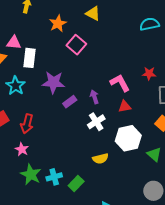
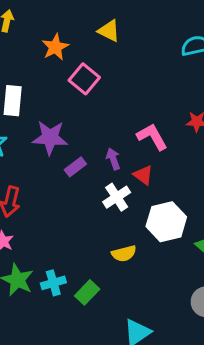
red triangle: (125, 106) -> (143, 175), moved, turned 48

